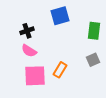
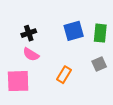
blue square: (60, 16) -> (74, 31), moved
pink square: (35, 76) -> (18, 81), moved

